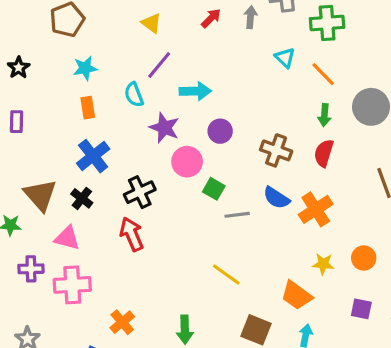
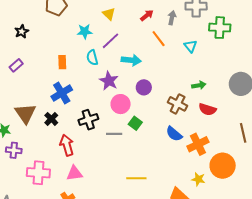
cyan star: (85, 68) -> (85, 31), moved
orange line: (323, 74) -> (159, 39), moved
green arrow: (324, 115) -> (199, 85), moved, turned -112
purple rectangle: (17, 122) -> (16, 65), turned 40
red semicircle: (324, 153) -> (207, 109), turned -96
gray line: (237, 215) -> (114, 134), moved
red arrow: (132, 234) -> (67, 145), moved
pink triangle: (67, 238) -> (74, 173), moved, turned -30
orange circle: (364, 258) -> (223, 166), moved, size x1.6
purple cross: (31, 269) -> (14, 150), moved
yellow line: (226, 275) -> (136, 178), turned -42

